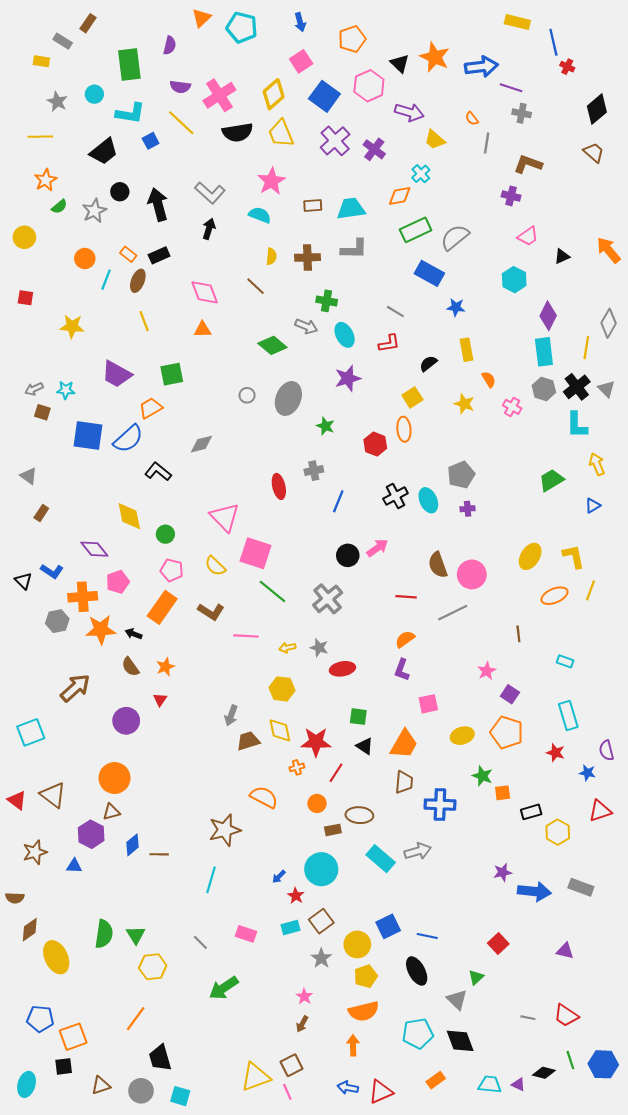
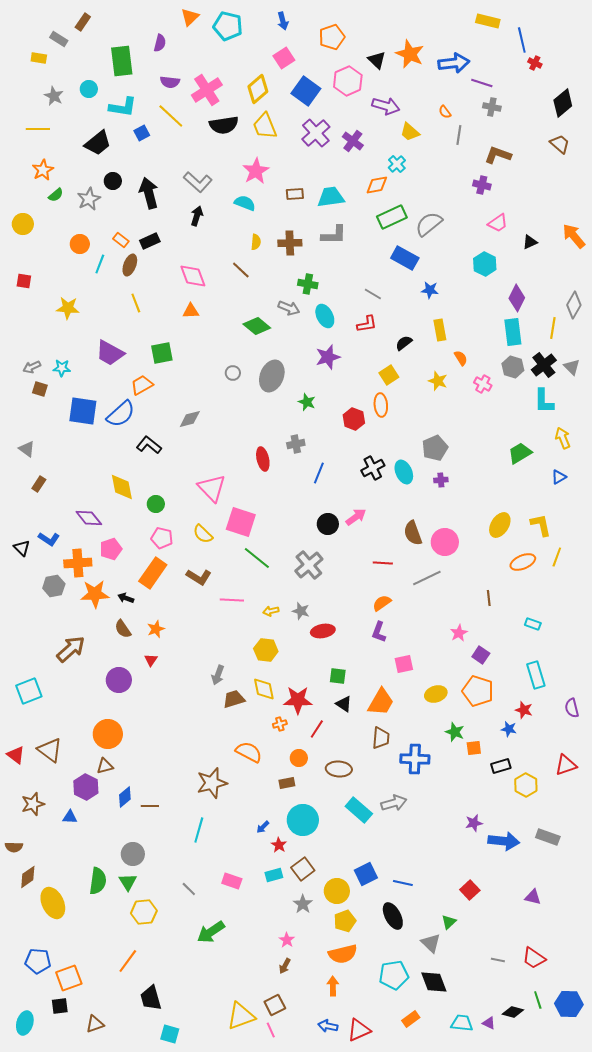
blue star: (587, 773) -> (509, 729), moved
brown rectangle: (333, 830) -> (287, 783), moved
gray circle: (141, 1091) -> (133, 854), moved

